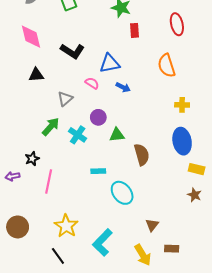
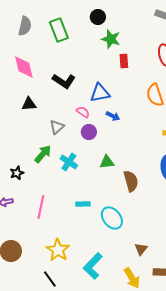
purple circle: (98, 117) -> (89, 132), moved
black star: (32, 159) -> (17, 173), moved
cyan rectangle: (98, 171) -> (83, 204), moved

